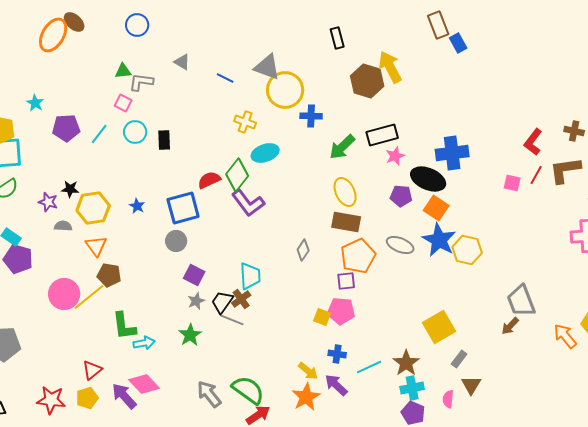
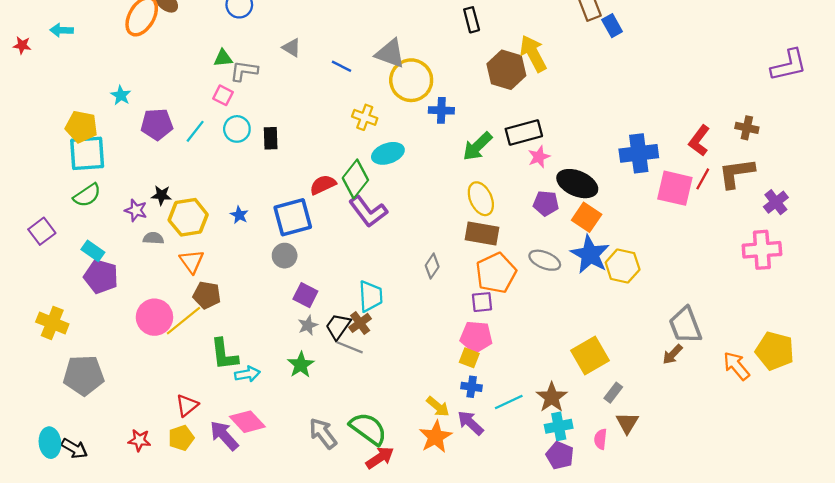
blue cross: (452, 153) -> (639, 153), moved
pink square: (512, 183) -> (675, 188), size x1.8
yellow square: (322, 317) -> (469, 358), moved
red star: (51, 400) -> (139, 440), size x0.7

